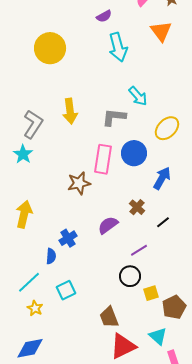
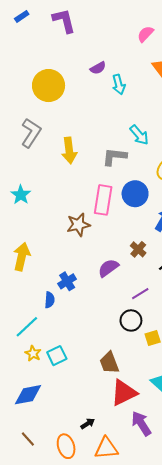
purple semicircle: (104, 16) -> (98, 68), moved
cyan arrow: (118, 47) -> (119, 84), size x0.7
gray L-shape: (33, 124) -> (31, 133), moved
cyan square: (66, 290) -> (57, 356), moved

